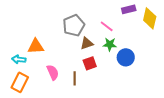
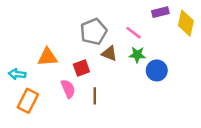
brown triangle: (87, 43) -> (109, 53), turned 40
cyan arrow: (19, 59) -> (17, 74), moved
red square: (90, 63) -> (81, 68), moved

